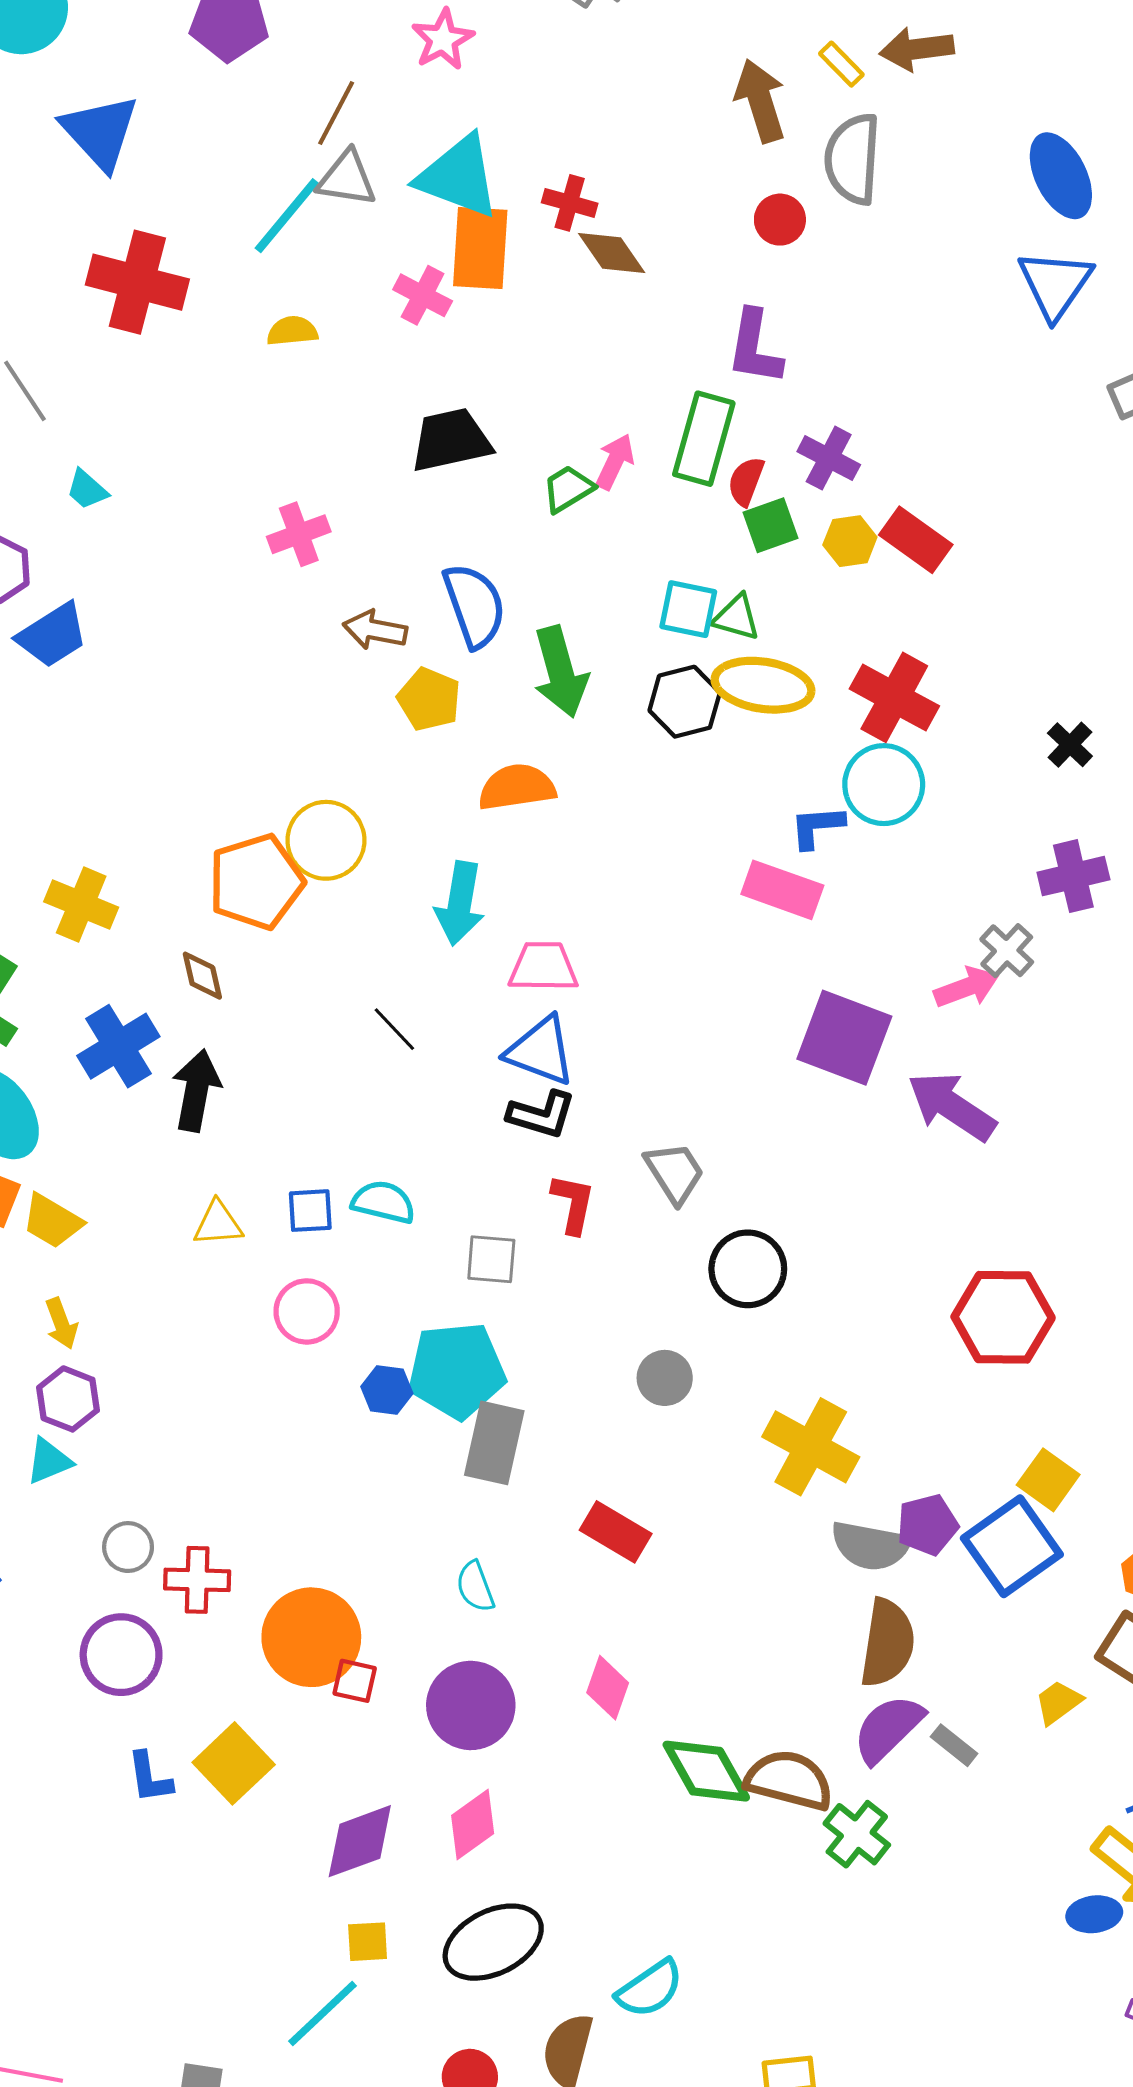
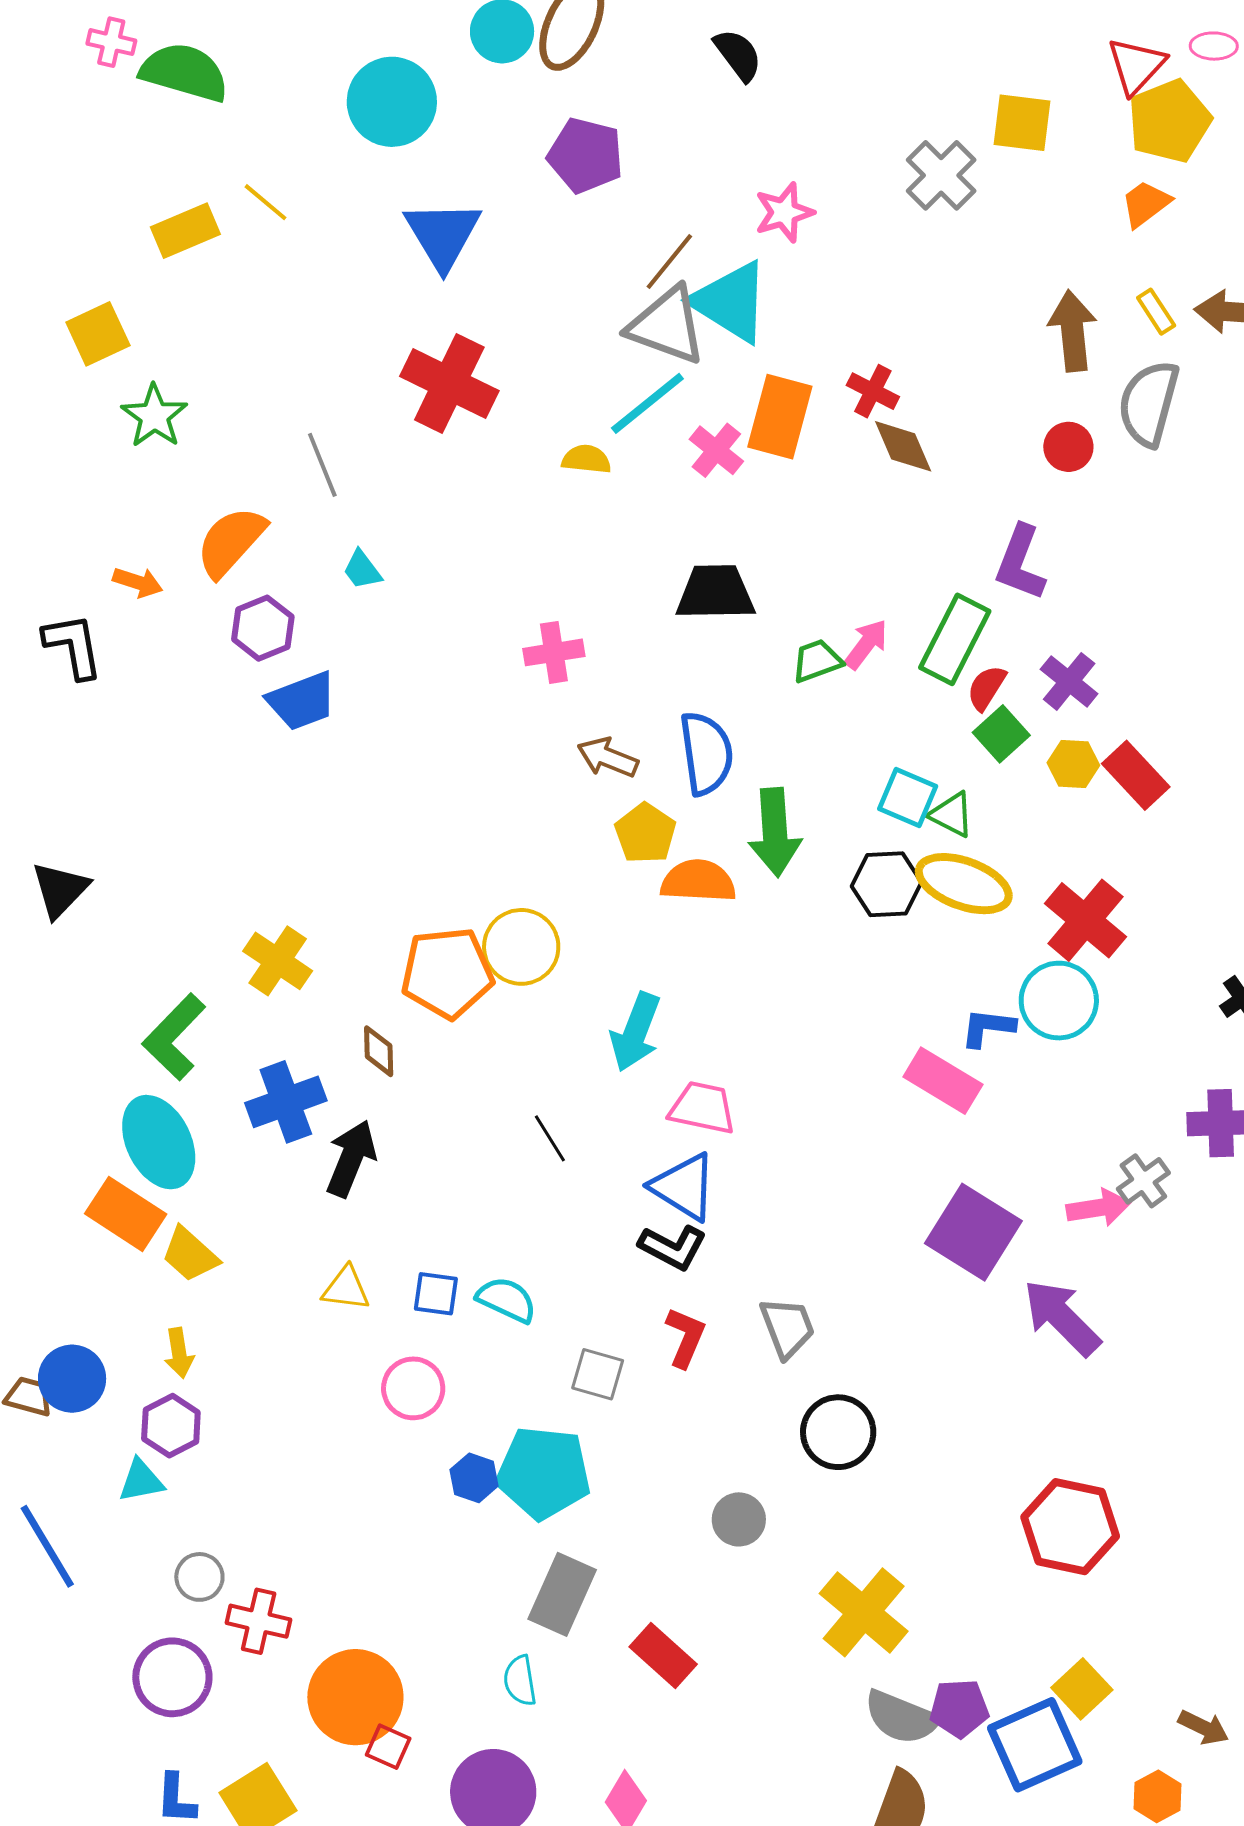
cyan triangle: (458, 177) -> (731, 302), moved
gray triangle: (347, 179) -> (667, 326), size x1.4
cyan line: (287, 216) -> (647, 403), moved
green square: (770, 525) -> (1001, 734), turned -34
orange semicircle: (517, 787) -> (698, 881), moved
gray rectangle: (494, 1443) -> (562, 1594), moved

